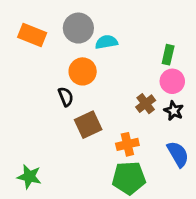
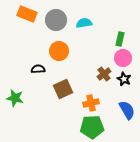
orange rectangle: (32, 35) -> (27, 14), moved
cyan semicircle: (106, 42) -> (84, 23), moved
black semicircle: (66, 97) -> (38, 69), moved, turned -72
green star: (29, 177) -> (15, 98), moved

